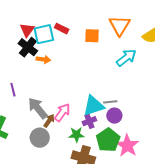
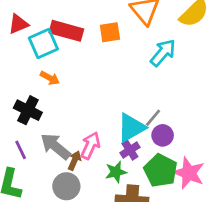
red rectangle: (62, 29) -> (66, 31), size x1.6
red triangle: (27, 30) -> (18, 24), moved, turned 42
black cross: (28, 47) -> (28, 110), moved
orange arrow: (43, 59) -> (50, 78), turned 32
purple line: (13, 90) -> (21, 150), moved
gray line: (110, 102) -> (153, 118), turned -32

